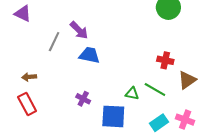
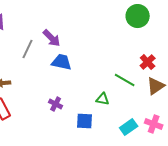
red cross: (165, 60) -> (148, 62), moved, turned 35
green line: (155, 89) -> (125, 80), moved
blue square: (113, 116) -> (85, 121), size x0.7

